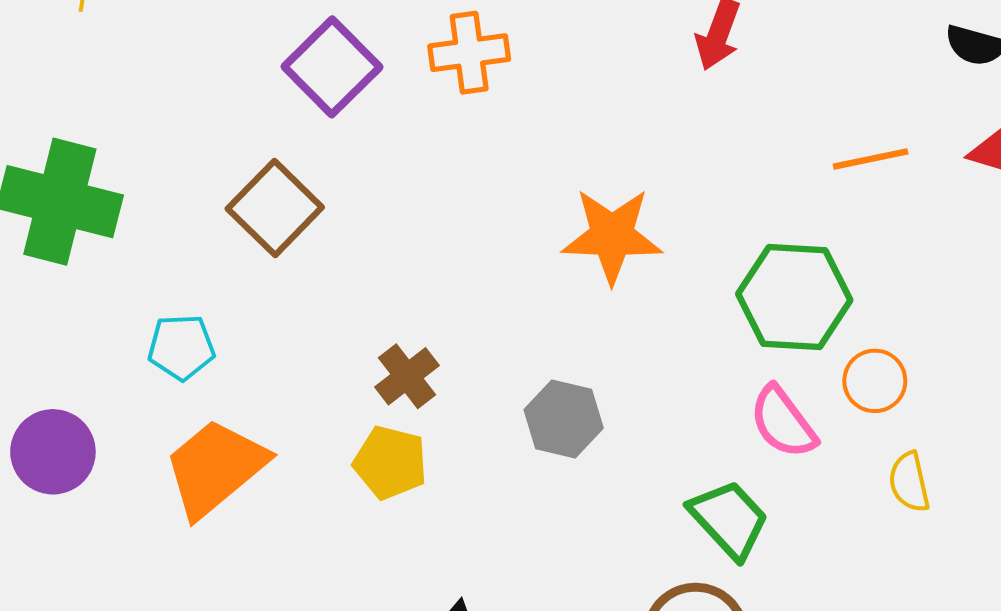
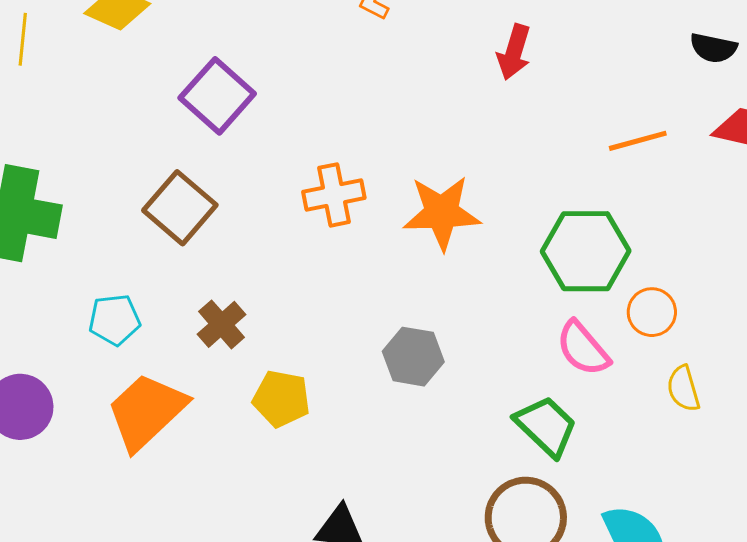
orange cross: (469, 53) -> (334, 195), moved
brown cross: (407, 376) -> (221, 324), moved

